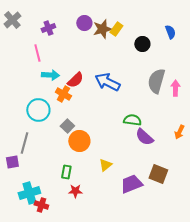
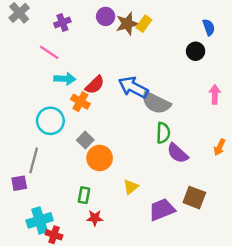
black circle: (142, 44) -> (196, 51), moved
pink line: (37, 53) -> (49, 52), turned -42
gray semicircle: (156, 81) -> (156, 103), moved, turned -80
green semicircle: (132, 120) -> (163, 133), turned 84

